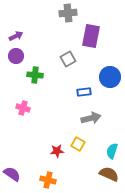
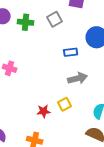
green cross: (35, 75) -> (26, 22), moved
yellow square: (78, 144) -> (65, 104), turned 32

